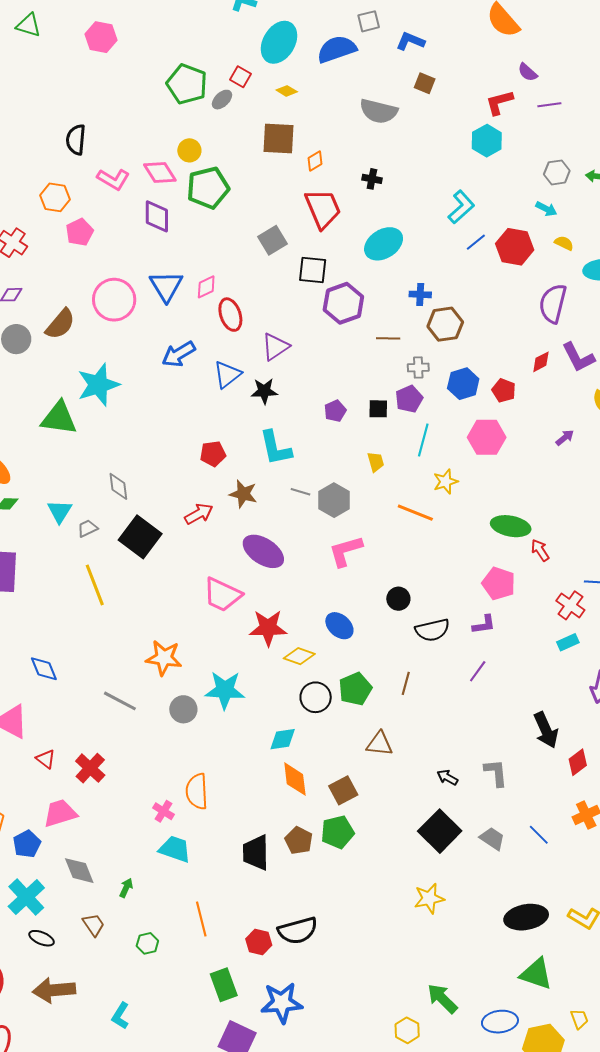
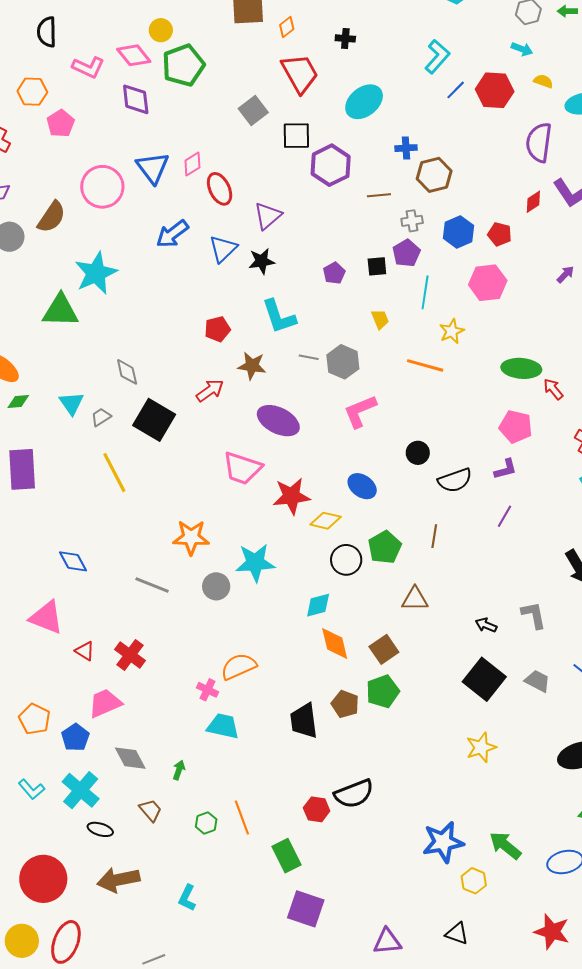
orange semicircle: (197, 791) -> (239, 666), turned 75
orange line: (201, 919) -> (242, 817), moved
blue star: (282, 1003) -> (443, 842), moved

